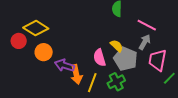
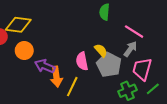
yellow diamond: (36, 28) -> (18, 25), turned -30
green cross: (116, 82) -> (127, 91), moved

